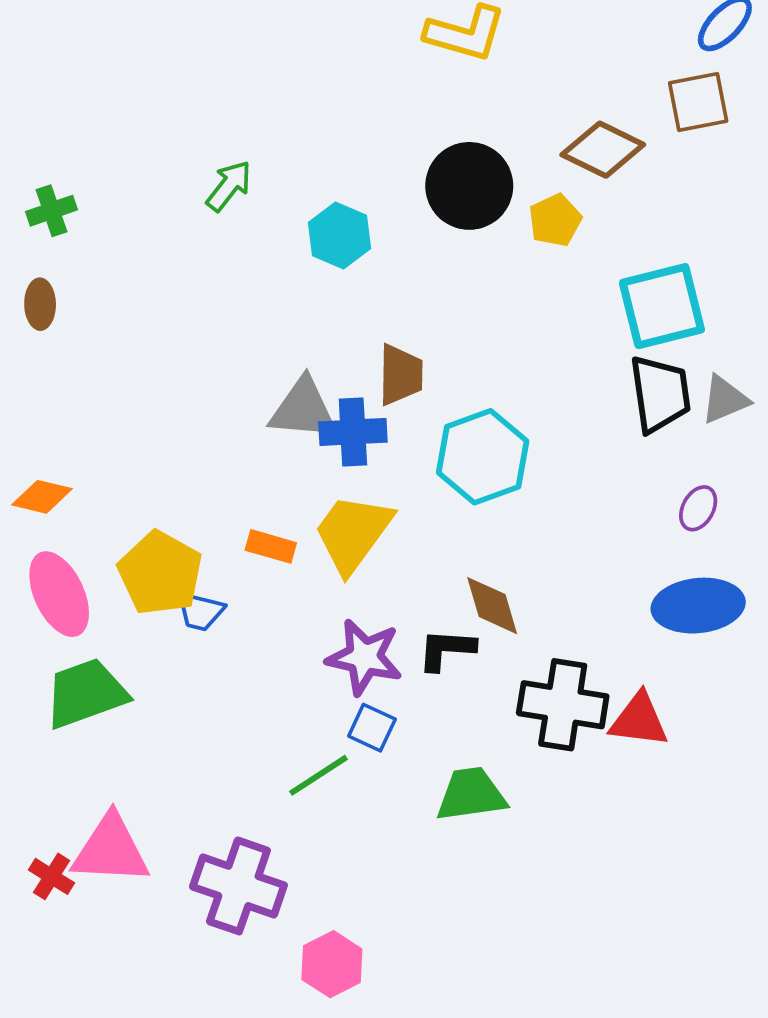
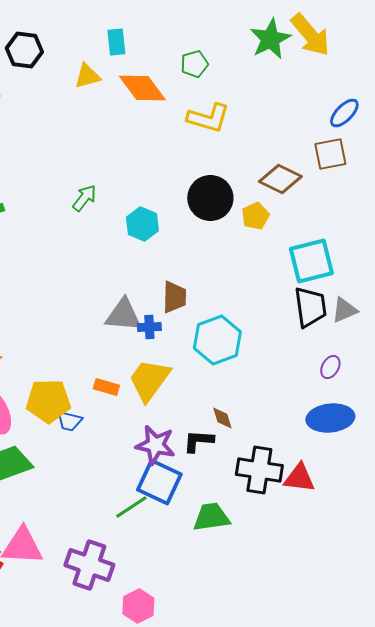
blue cross: (353, 432) -> (149, 327), size x0.7
yellow pentagon: (160, 573) -> (48, 401), turned -30
brown diamond: (492, 606) -> (222, 418), size x0.7
blue square: (372, 728) -> (159, 482), size x1.8

